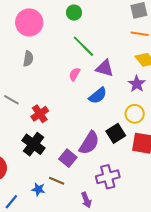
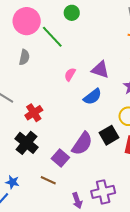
green line: (83, 46) -> (52, 37), moved
purple cross: (108, 177) -> (103, 192), moved
blue star: (38, 189) -> (12, 182), moved

